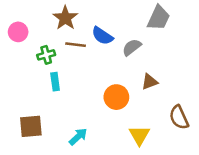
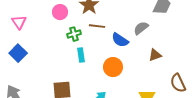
pink circle: (18, 32) -> (60, 12), moved
blue semicircle: (102, 36) -> (120, 40), moved
orange circle: (116, 97) -> (113, 67), moved

